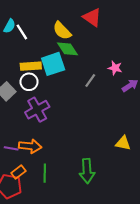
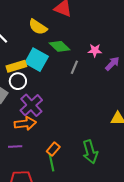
green diamond: (67, 49) -> (60, 46), moved
cyan square: (53, 64) -> (37, 60), turned -30
orange arrow: (30, 146) -> (25, 123), moved
orange rectangle: (18, 172) -> (53, 149), moved

